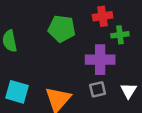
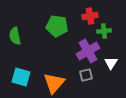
purple cross: (100, 60) -> (88, 51), turned -30
white triangle: (129, 91) -> (111, 63), moved

